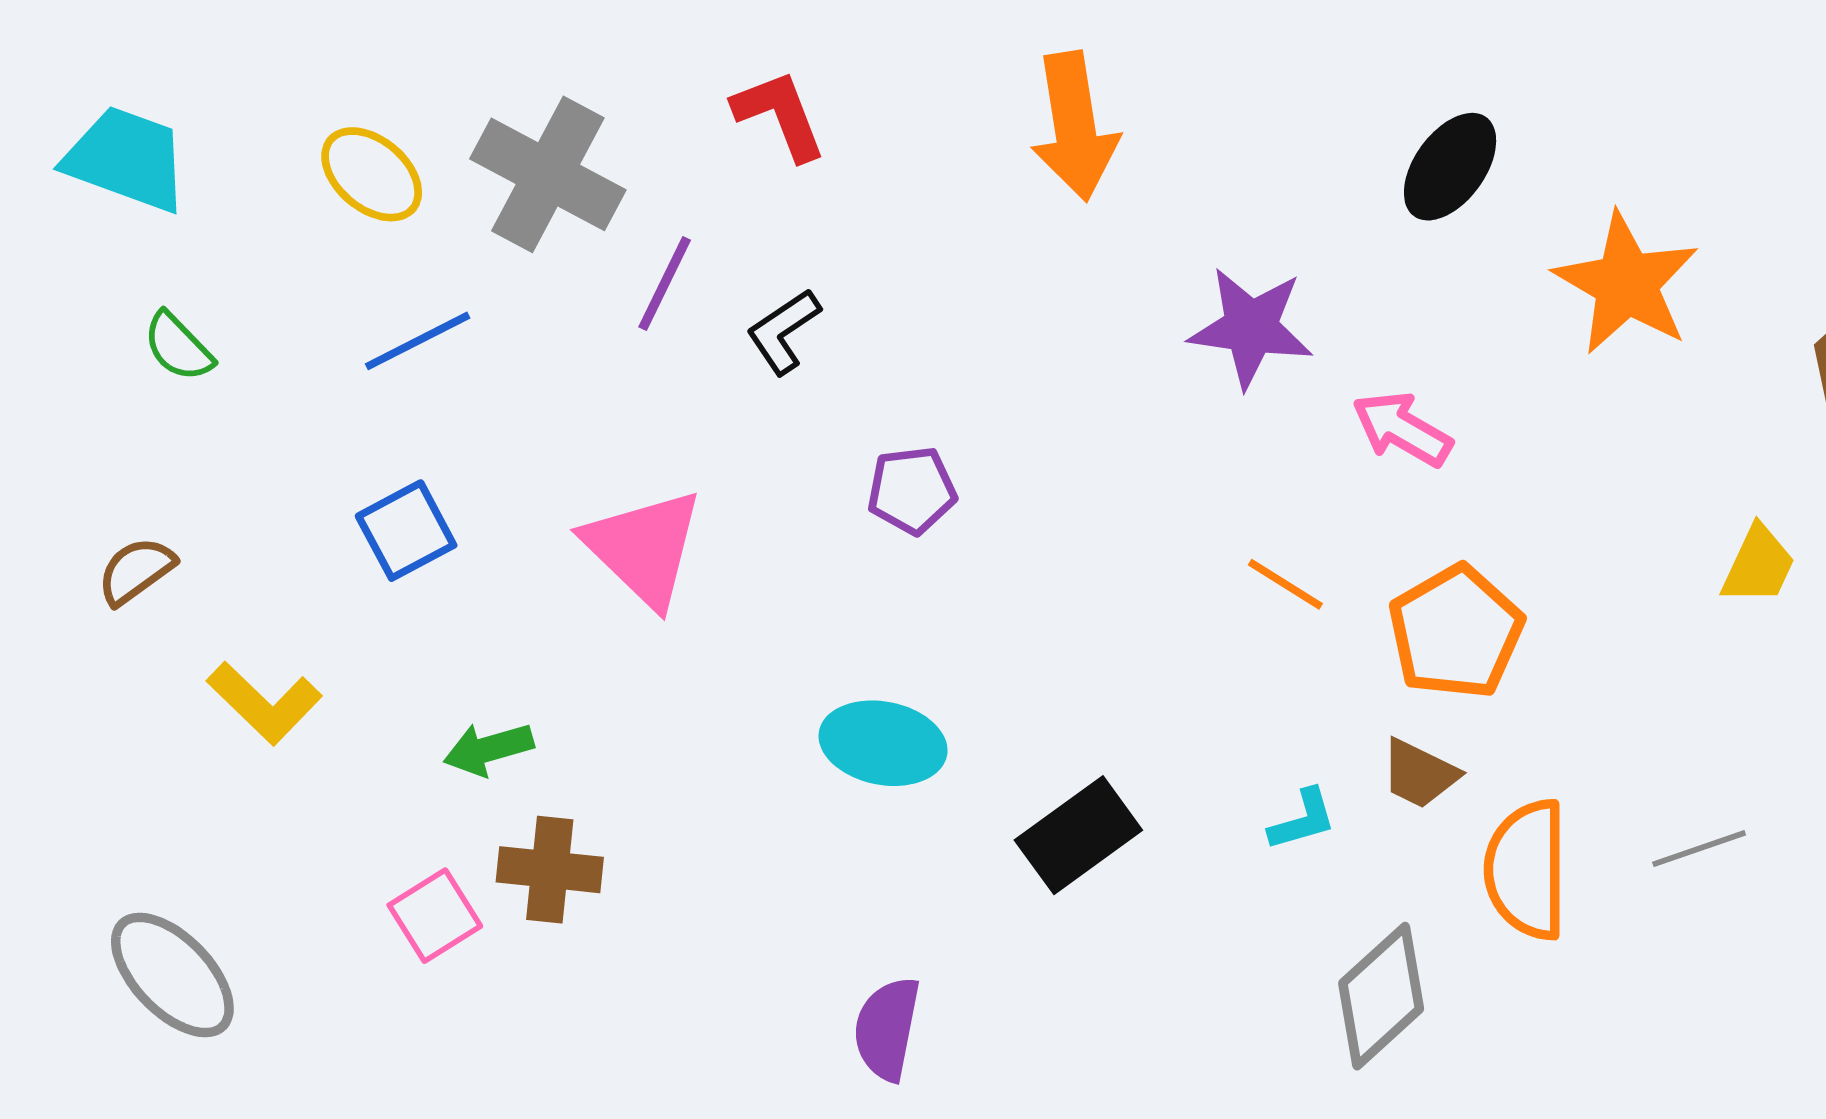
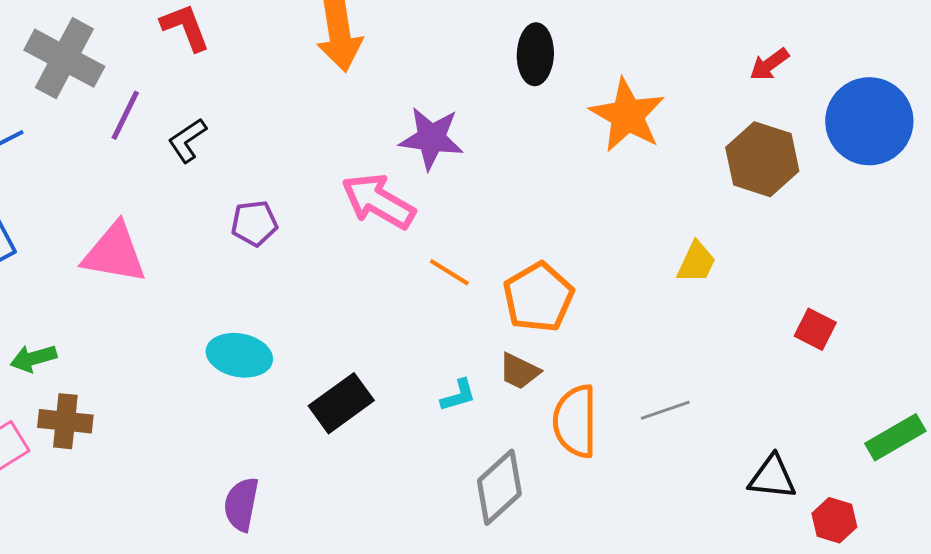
black ellipse: (1450, 167) -> (535, 54), turned -34
pink arrow: (1402, 429) -> (378, 201), moved, size x1.4
pink triangle: (644, 548) -> (114, 253), turned -34

